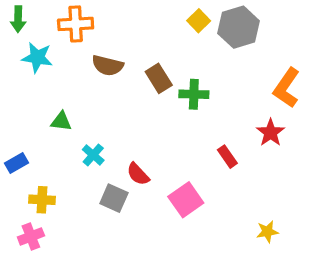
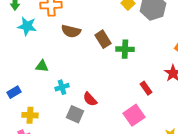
cyan cross: (93, 155) -> (62, 87), turned 32
pink square: (186, 200) -> (134, 115), moved

